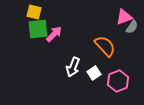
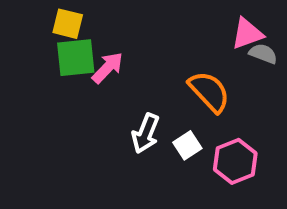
gray semicircle: (132, 27) -> (263, 54), turned -104

